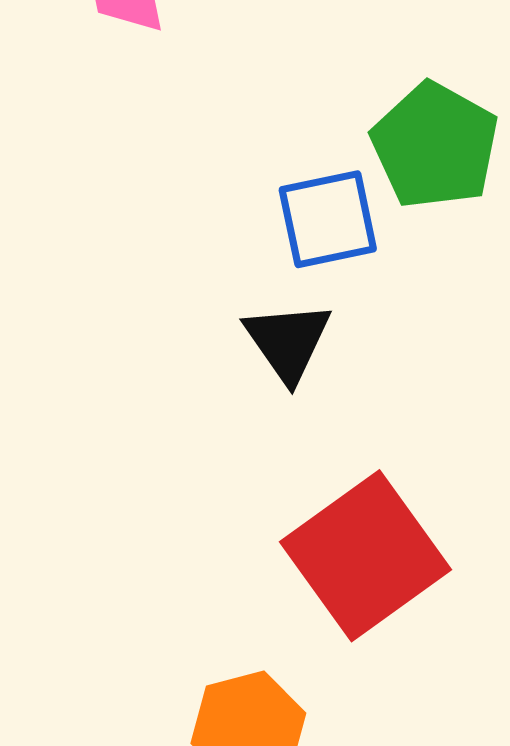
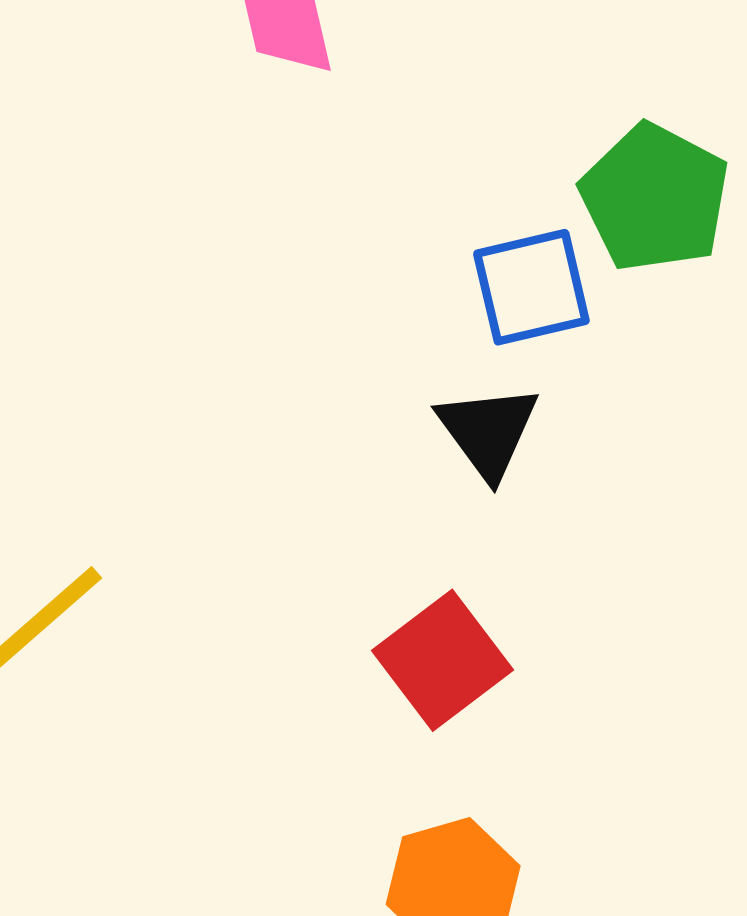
red square: (366, 556) -> (443, 660), moved, size x0.7

